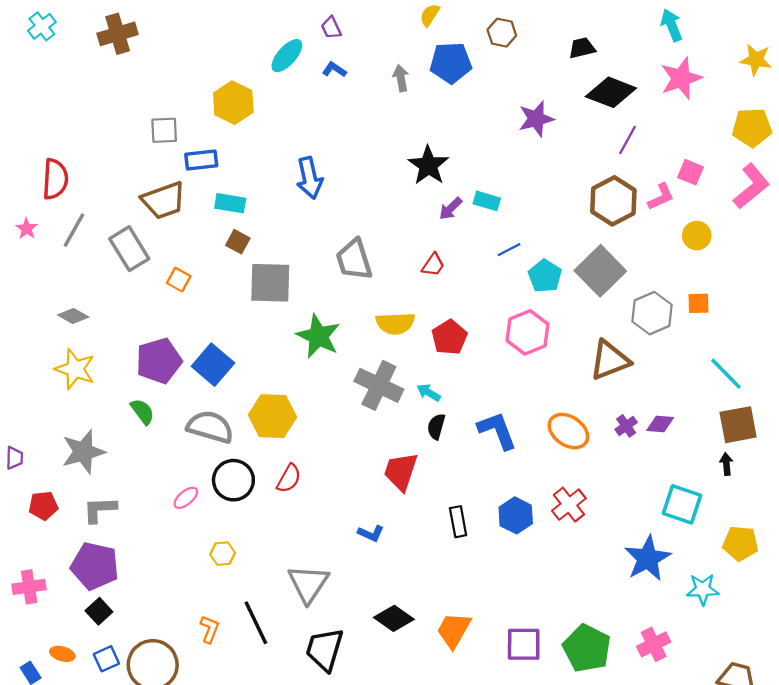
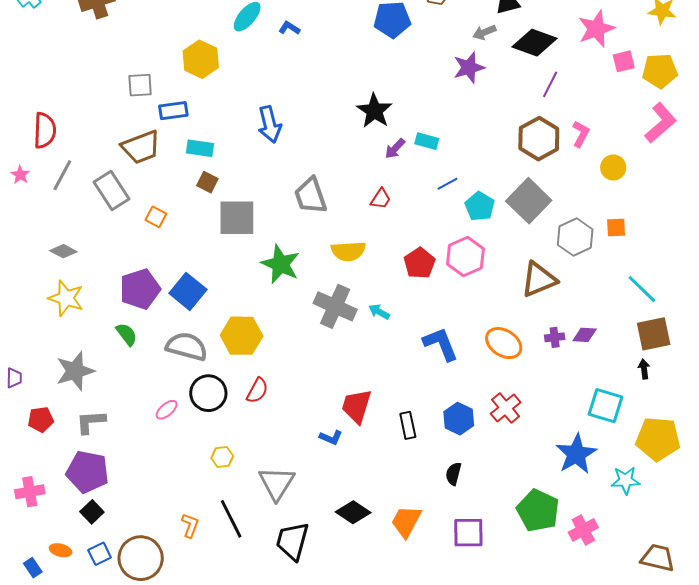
gray arrow: (401, 78) -> (484, 32), moved, turned -100
pink square: (691, 172) -> (624, 61), moved, turned -35
pink L-shape: (661, 197) -> (581, 134), turned -36
red pentagon: (449, 337) -> (420, 263), moved
purple cross: (626, 426) -> (555, 337), turned 30
black semicircle: (436, 427) -> (453, 474), moved
red trapezoid: (401, 471) -> (357, 406), moved
yellow pentagon: (740, 543) -> (658, 439), size x1.4
yellow hexagon: (223, 554) -> (222, 457), moved
green pentagon: (587, 648) -> (538, 511), moved

